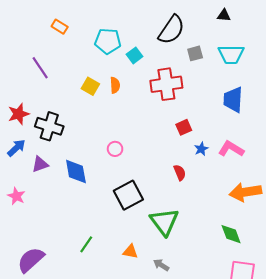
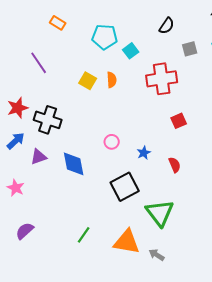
black semicircle: (171, 30) -> (167, 26), size x0.6
blue star: (201, 149) -> (144, 153), moved
orange triangle: (130, 252) -> (127, 242), size x1.8
purple semicircle: (31, 260) -> (25, 231), moved, size x0.7

